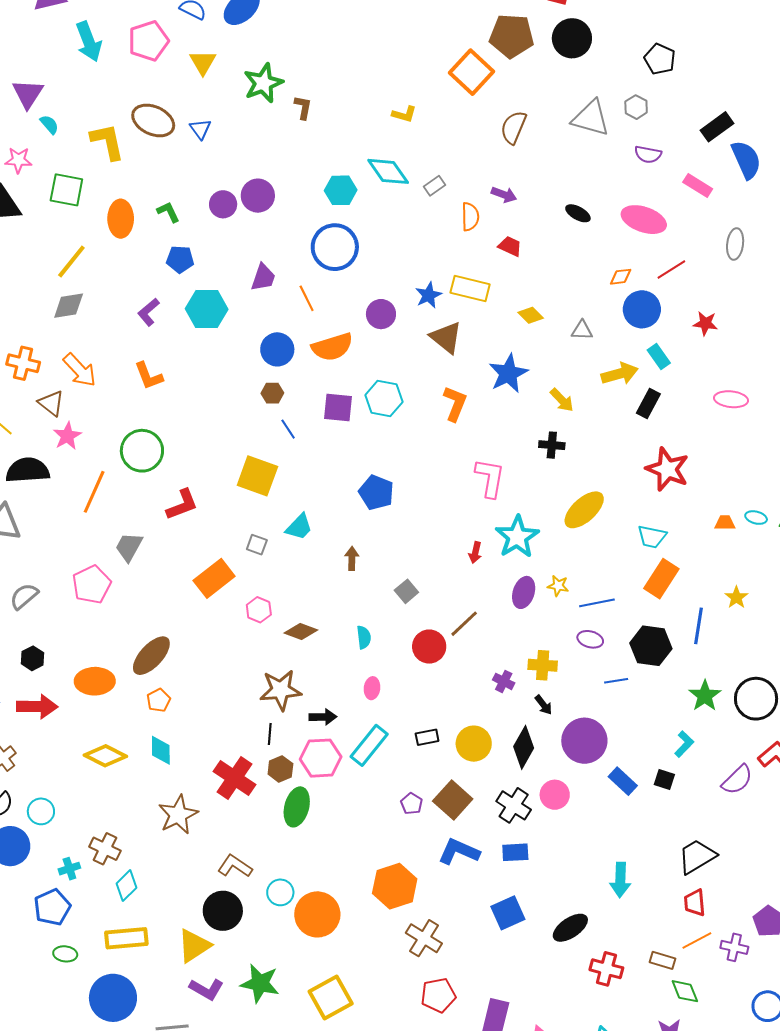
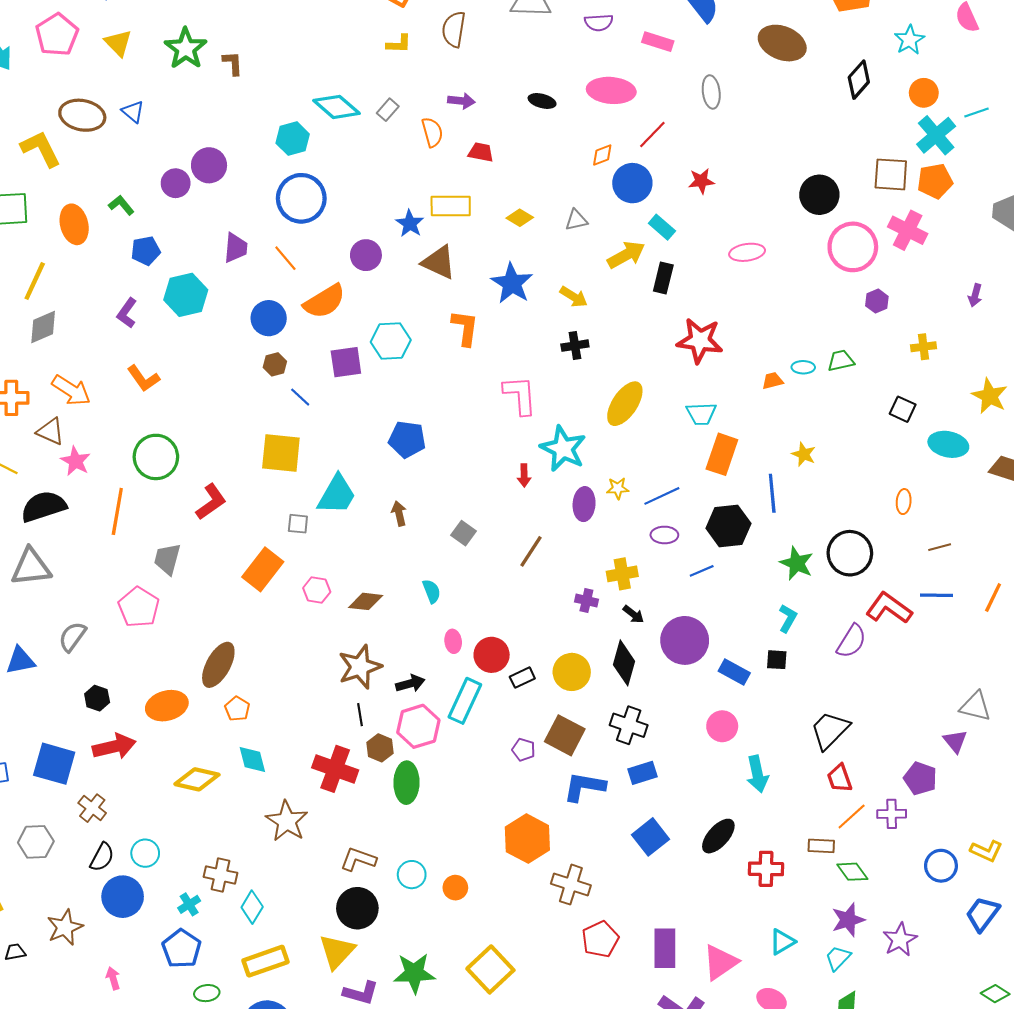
yellow L-shape: (404, 114) -> (399, 44), moved
cyan trapezoid: (299, 527) -> (337, 495), size x1.4
red circle: (429, 647) -> (492, 655), moved
pink circle: (555, 795) -> (722, 726), moved
orange circle: (317, 914) -> (455, 888), size x0.5

